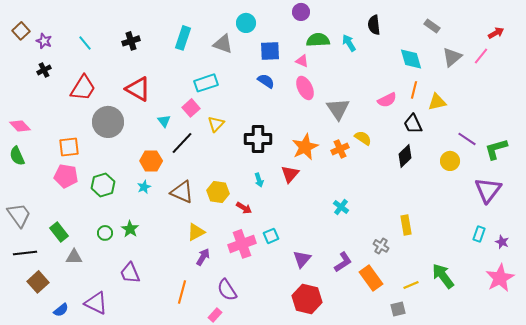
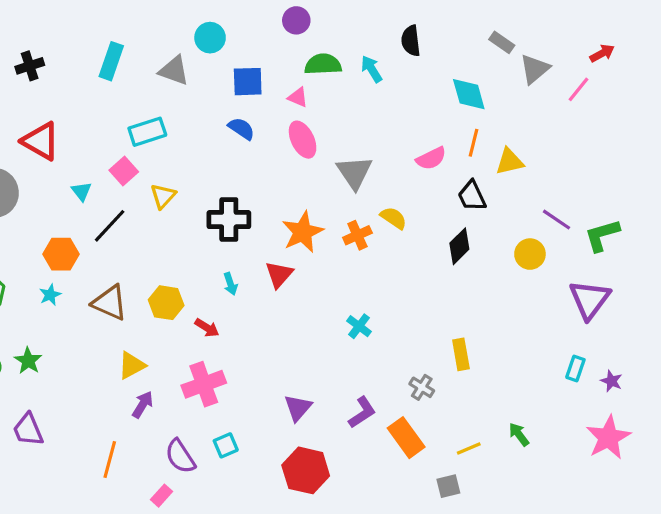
gray triangle: (452, 57) -> (535, 69), moved
cyan square: (271, 236) -> (226, 445), moved
green arrow: (443, 276) -> (519, 434), size x0.6

